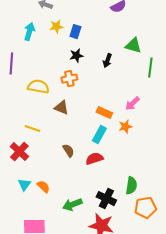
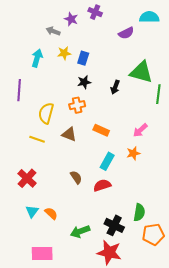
green triangle: (133, 46) -> (141, 72), size x1.4
yellow semicircle: (38, 87) -> (46, 113), turned -85
orange rectangle: (104, 113) -> (101, 130), moved
yellow line: (32, 129) -> (37, 139), moved

